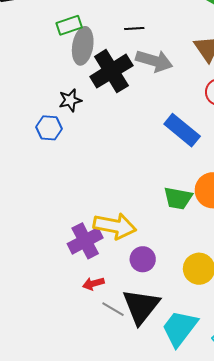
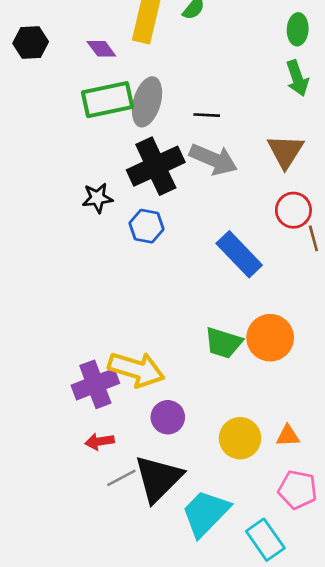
green rectangle: (69, 25) -> (108, 100), size x1.5
black line: (134, 28) -> (207, 115), moved
gray ellipse: (83, 46) -> (147, 102), moved
blue hexagon: (49, 128) -> (146, 226), moved
gray line: (113, 309) -> (121, 478), turned -65

